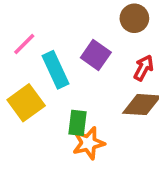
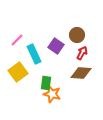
brown circle: (134, 18) -> (77, 35), moved
orange star: (88, 143) -> (52, 94), turned 30

